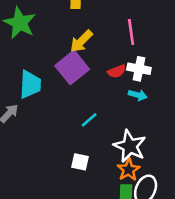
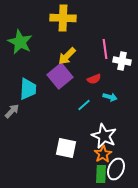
white cross: (139, 69) -> (122, 61), moved
cyan line: (89, 120) -> (84, 105), moved
white square: (80, 162) -> (66, 148), size x1.5

